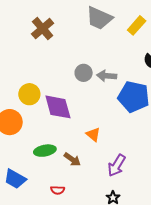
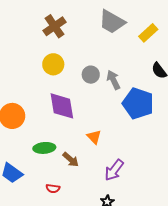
gray arrow: (107, 76) -> (113, 80), turned 54
yellow circle: (29, 94) -> (53, 64), moved

